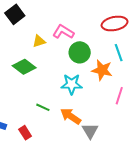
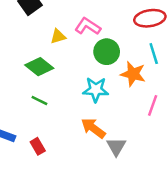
green line: (43, 107) -> (39, 101), moved

